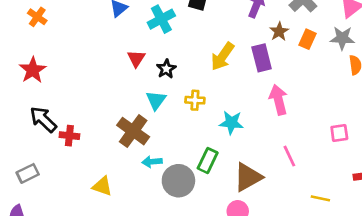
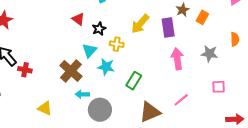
gray star: (342, 38) -> (209, 54), moved
red triangle: (136, 58) -> (78, 19), turned -32
yellow cross: (195, 100) -> (117, 44), moved
cyan star: (231, 123) -> (106, 67), moved
pink line: (289, 156) -> (181, 100), turned 70
green rectangle: (208, 161) -> (134, 81), moved

